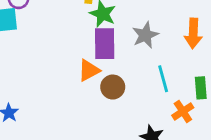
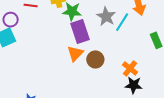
cyan line: (163, 79) -> (122, 22), moved, turned 66
orange cross: (183, 111) -> (130, 68), moved

